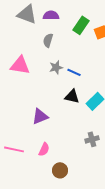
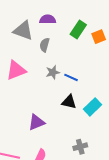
gray triangle: (27, 14) -> (23, 31), moved
pink triangle: (20, 65) -> (16, 70), turned -30
gray cross: (92, 139) -> (80, 147), moved

